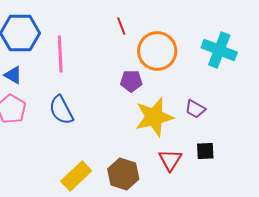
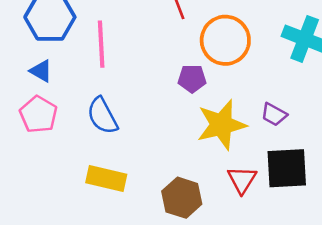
black square: (205, 151) -> (287, 168), size x1.8
yellow rectangle: (76, 176) -> (106, 179), moved, turned 56

